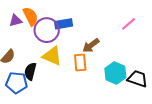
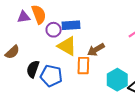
purple circle: (47, 30) -> (54, 30), size x0.6
yellow triangle: (52, 56) -> (67, 46), moved
blue pentagon: (17, 83) -> (51, 76), moved

